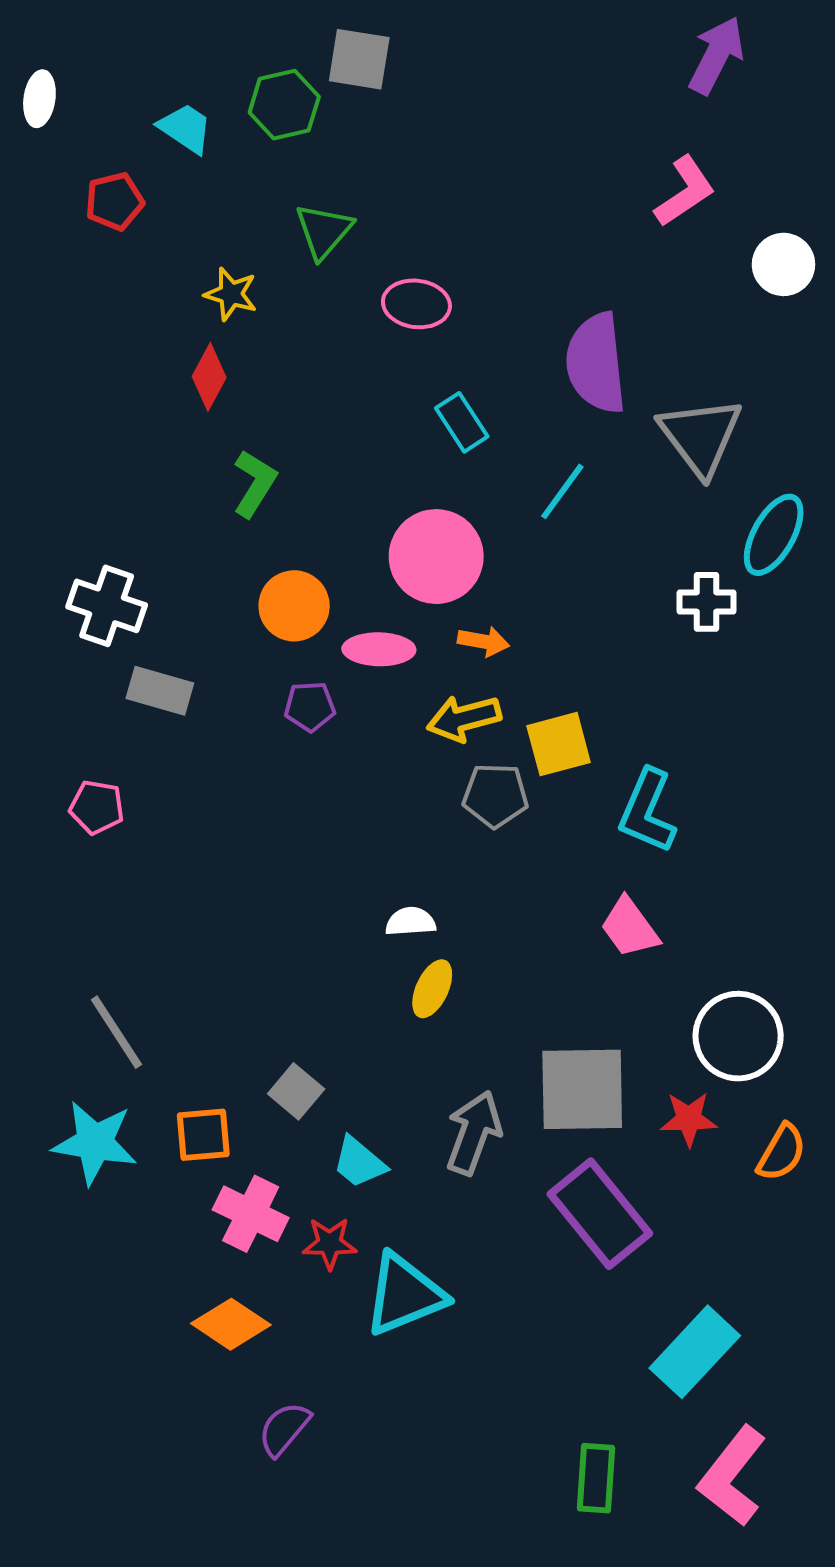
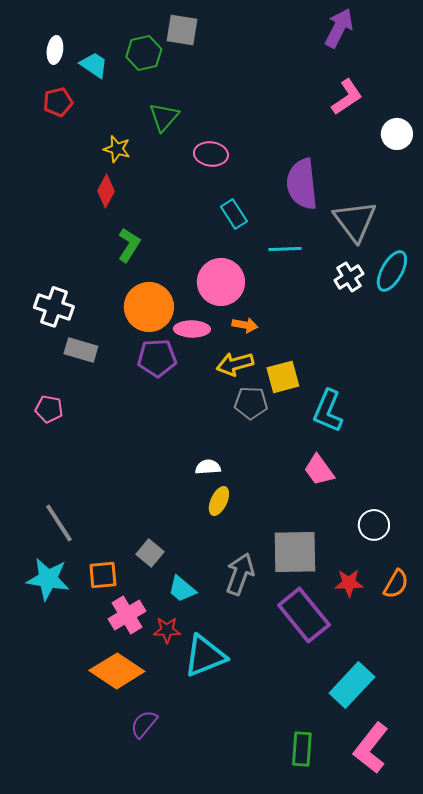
purple arrow: (716, 55) -> (339, 28), moved
white ellipse: (39, 99) -> (55, 50), moved
cyan line: (562, 491) -> (285, 249), turned 52
white cross: (707, 602) -> (349, 277), moved, turned -32
orange circle: (294, 606) -> (149, 307), size x1.4
purple pentagon: (310, 707) -> (157, 358), size x1.5
white circle: (738, 1036) -> (374, 525), size x0.7
red star: (689, 1119) -> (349, 583), moved
pink cross: (251, 1214) -> (127, 615), turned 33
orange diamond: (231, 1324) -> (117, 671), size x1.4

